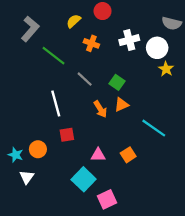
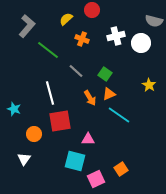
yellow star: (166, 69) -> (149, 85), moved
cyan line: (154, 128) -> (119, 115), moved
red square: (67, 135) -> (60, 121), size x1.6
cyan star: (16, 155) -> (14, 109), moved
orange square: (128, 155) -> (121, 169), moved
cyan square: (84, 179) -> (75, 161), turned -30

